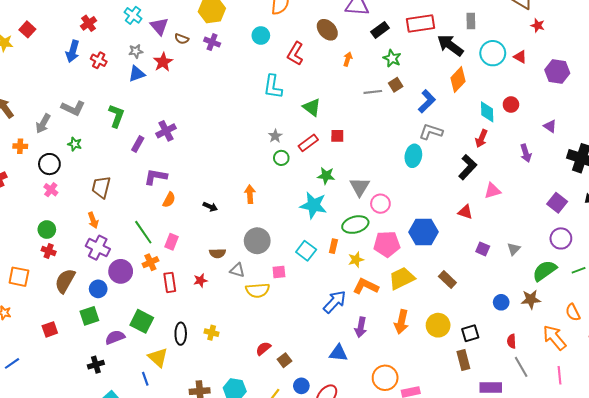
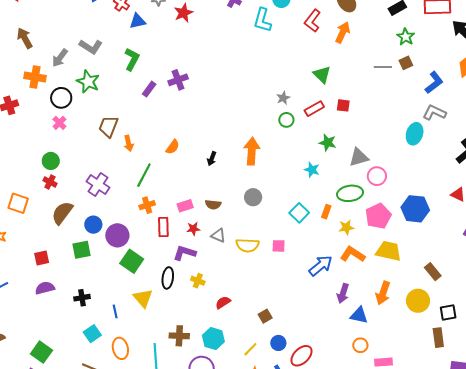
orange arrow: (348, 59) -> (343, 32), moved, size x1.5
blue triangle: (137, 74) -> (138, 21), moved
cyan L-shape: (273, 87) -> (263, 20), moved
green star: (75, 144) -> (88, 82), size x1.6
orange cross: (20, 146) -> (35, 77), size x1.5
purple L-shape: (156, 177) -> (185, 253), moved
gray triangle: (360, 187) -> (359, 157), turned 35
orange arrow: (250, 194) -> (252, 151), size x1.5
cyan star: (313, 205) -> (312, 170), size x0.6
black arrow: (210, 207) -> (212, 159), turned 80
orange arrow: (93, 220) -> (129, 143), moved
green line: (143, 232) -> (144, 175), turned 55
gray circle: (257, 241) -> (253, 197), size x0.7
pink rectangle: (172, 242) -> (185, 206), moved, turned 42
pink pentagon: (387, 244) -> (378, 216), turned -30
gray triangle: (237, 270) -> (218, 235), moved
purple circle: (121, 271) -> (117, 235), moved
pink square: (279, 272) -> (279, 246), moved
yellow trapezoid: (402, 278) -> (389, 251), turned 32
brown rectangle: (447, 279) -> (433, 272), moved
purple semicircle: (115, 337) -> (45, 288), moved
red semicircle: (263, 349) -> (223, 302), moved
blue triangle: (338, 353) -> (359, 315), moved
orange circle: (385, 378) -> (360, 345), size x0.6
blue line: (145, 379) -> (115, 311), moved

